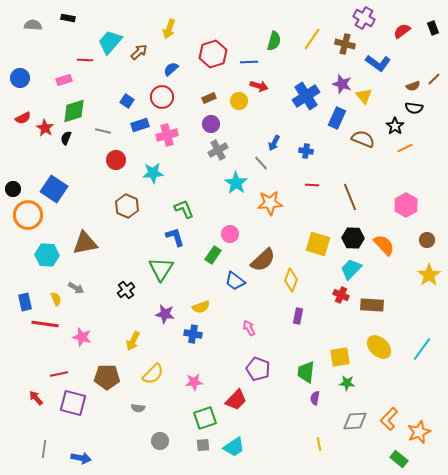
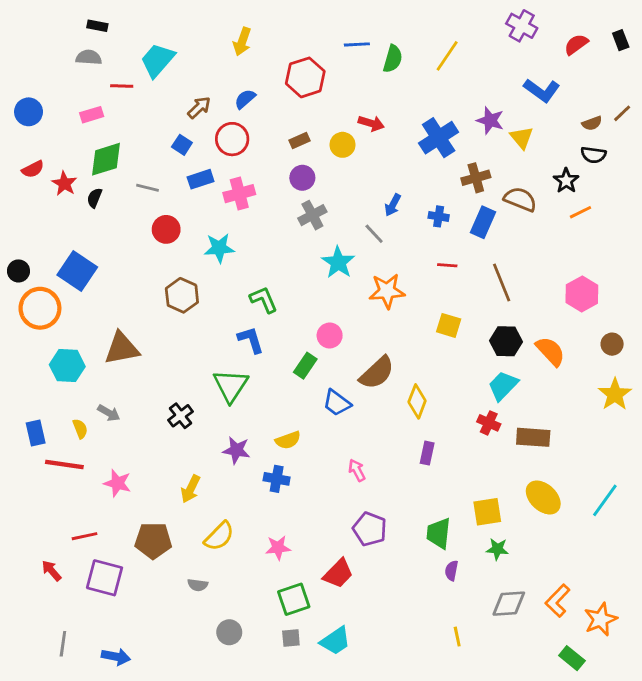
gray semicircle: (33, 25) -> (89, 57), moved
brown cross: (345, 44) -> (476, 178), moved, turned -30
brown arrow: (139, 52) -> (199, 108), moved
blue line: (249, 62) -> (357, 44), moved
blue rectangle: (337, 118) -> (483, 222), moved
yellow square: (318, 244) -> (449, 325), moved, size x0.7

